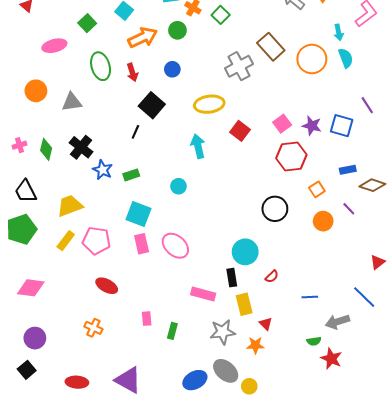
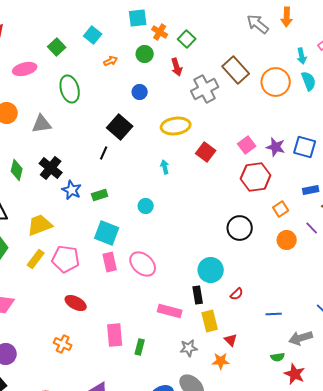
orange arrow: (143, 37) -> (111, 61), size x0.5
red arrow: (132, 72) -> (177, 67), moved
cyan arrow: (198, 146) -> (165, 167), size x0.6
pink rectangle: (147, 319) -> (115, 335), size x1.6
gray star: (223, 332) -> (189, 348), size x0.7

